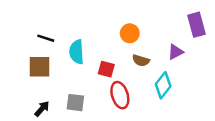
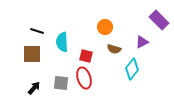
purple rectangle: (197, 25) -> (159, 20), turned -30
red ellipse: (120, 95) -> (84, 78), moved

